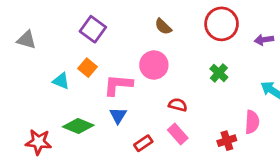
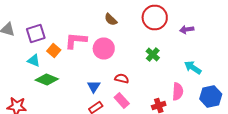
purple square: (93, 29) -> (36, 34), moved, turned 36
pink L-shape: (118, 85) -> (76, 40), moved
blue triangle: (118, 115) -> (94, 86), moved
green diamond: (78, 126) -> (47, 80), moved

